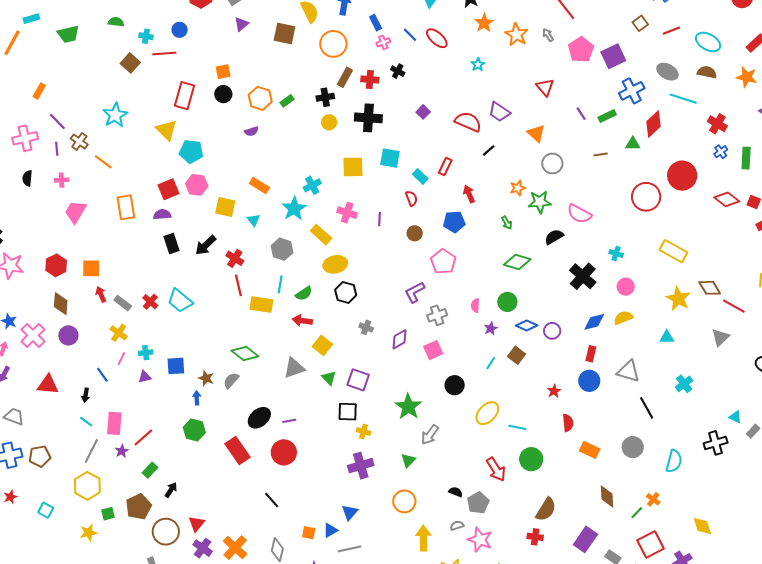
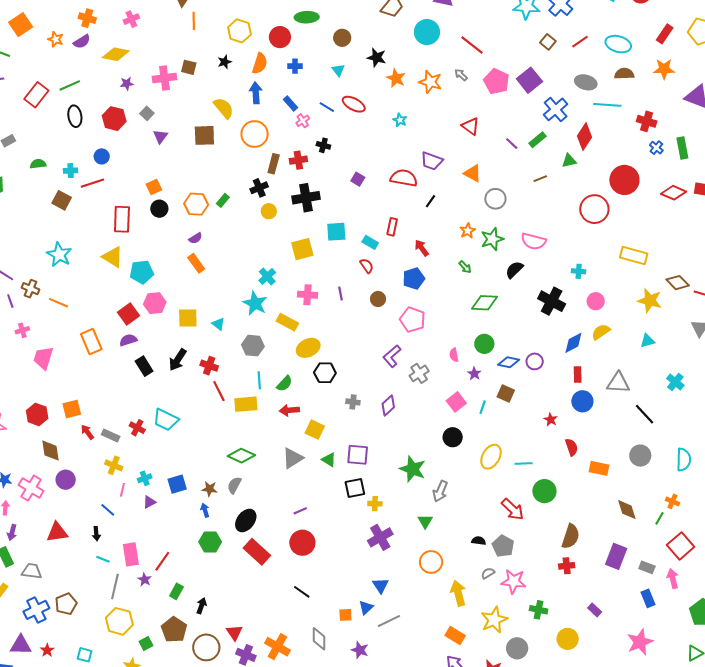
orange rectangle: (259, 185) -> (196, 263), moved, turned 36
pink square: (433, 350) -> (456, 402), moved
black ellipse: (259, 418) -> (246, 520), moved

